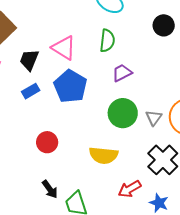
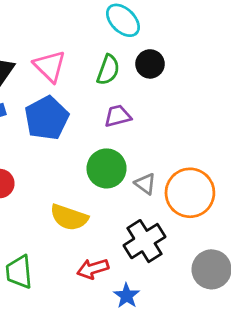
black circle: (164, 25) -> (150, 64), moved
gray triangle: (154, 118) -> (145, 184), turned -42

